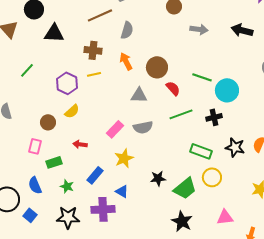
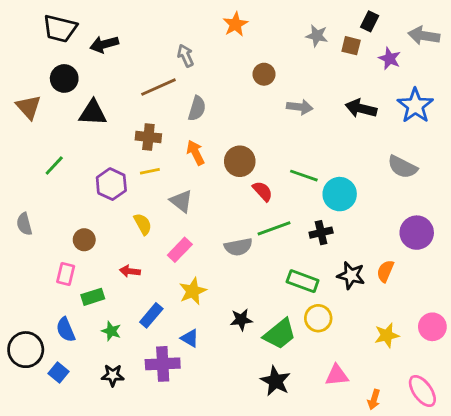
gray triangle: (139, 95) -> (181, 201), moved, turned 36
yellow semicircle: (72, 111) -> (143, 224), moved, turned -77
gray semicircle: (143, 127) -> (238, 247), moved
black star: (68, 217) -> (113, 375), size x0.7

